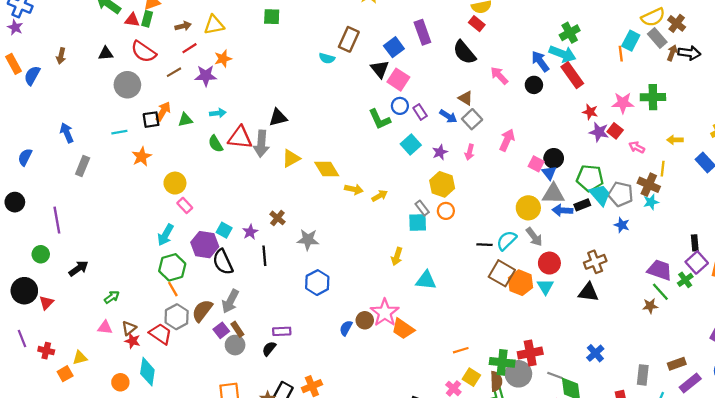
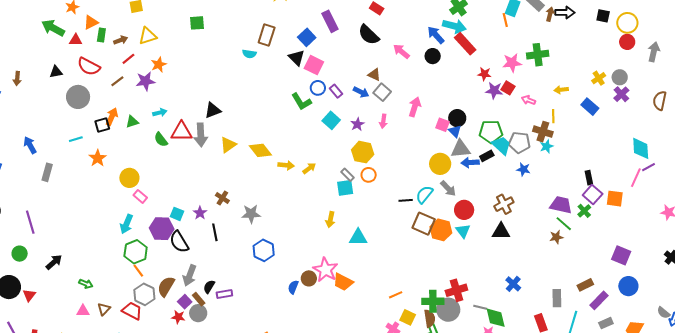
green rectangle: (147, 19) -> (101, 35), moved
green arrow: (112, 297) -> (86, 284), turned 64
purple rectangle: (282, 331) -> (224, 294), moved
red star: (133, 341) -> (178, 317), moved
black semicircle: (269, 349) -> (209, 287), moved

